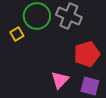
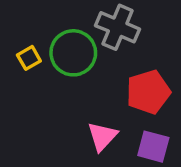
green circle: (37, 16) -> (73, 53), moved

